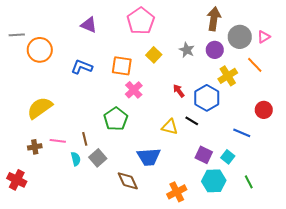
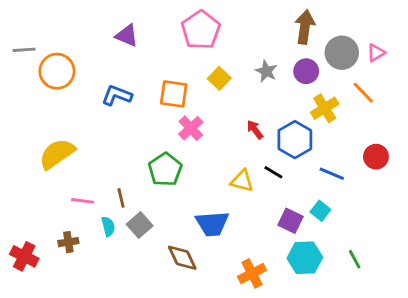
blue line: (242, 133) -> (332, 174), moved
brown cross: (35, 147) -> (68, 242), moved
cyan square: (228, 157) -> (320, 211), moved

